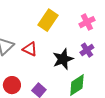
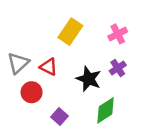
black star: (63, 59) -> (89, 79), turned -30
red circle: (12, 85) -> (32, 92), moved

